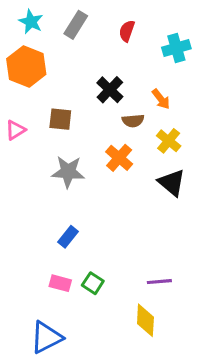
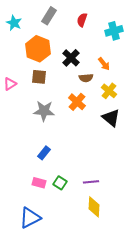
cyan star: (31, 22) -> (14, 23), moved
orange hexagon: (26, 67) -> (38, 49), moved
purple line: (159, 282) -> (91, 182), moved

